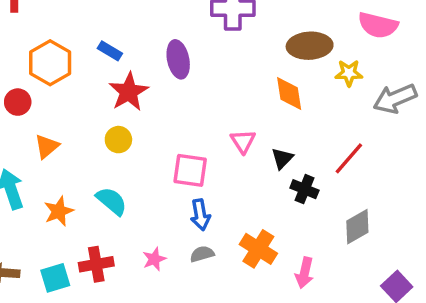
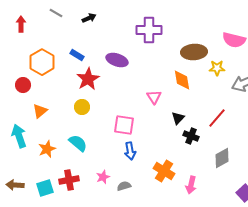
purple ellipse: (178, 59) -> (117, 60), turned -60
pink triangle: (243, 141) -> (154, 97), moved
gray semicircle: (202, 254) -> (124, 186), moved

